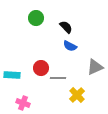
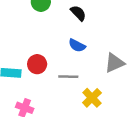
blue semicircle: (70, 46) -> (77, 45), moved
red circle: (41, 68) -> (37, 64), moved

